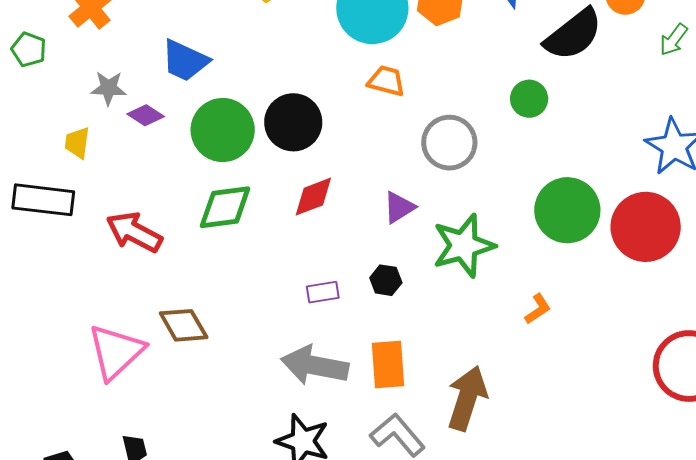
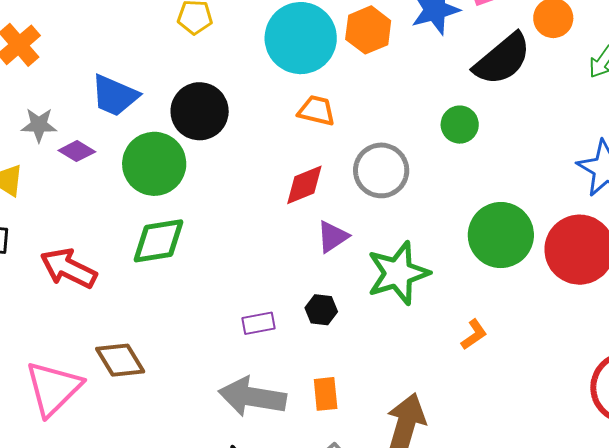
black circle: (293, 122) -> (200, 111), moved
red diamond: (313, 197) -> (304, 185), moved
orange rectangle: (388, 365) -> (326, 394), size x0.7

